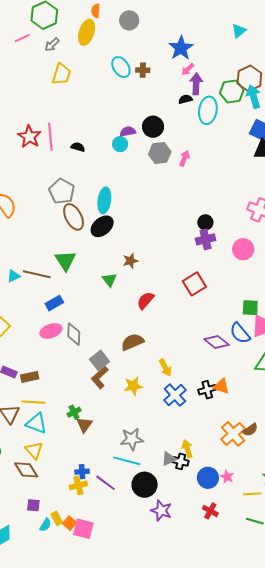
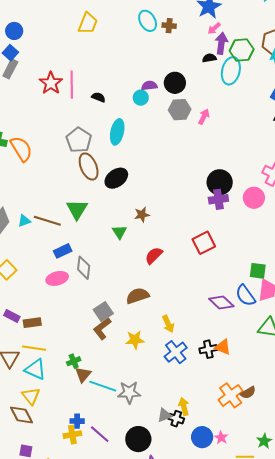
green hexagon: (232, 91) -> (242, 50), moved
cyan ellipse: (104, 200) -> (117, 132), moved
black circle: (205, 222) -> (220, 182), size x1.6
pink circle: (243, 249) -> (254, 198), moved
gray diamond: (74, 334) -> (84, 268), moved
cyan line: (127, 461) -> (103, 386), moved

